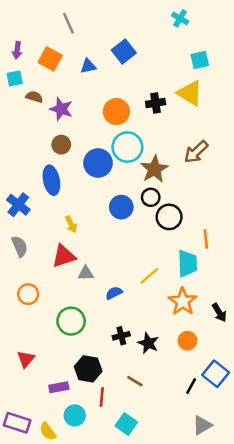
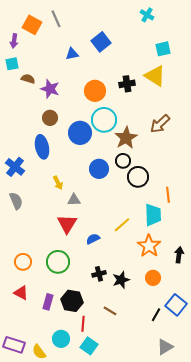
orange square: (50, 59) -> (32, 25), moved
red triangle: (64, 256) -> (67, 224), moved, turned -40
gray triangle: (86, 273) -> (74, 200), moved
orange circle: (28, 294) -> (23, 262), moved
black arrow: (219, 313) -> (179, 255), turned -140
black star: (148, 343) -> (121, 280), turned 30
red triangle: (26, 359) -> (21, 293), turned -42
purple rectangle: (59, 387) -> (48, 302), moved, turned -63
cyan square: (126, 424) -> (89, 346), moved

